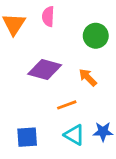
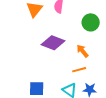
orange line: (67, 105) -> (79, 70), moved

